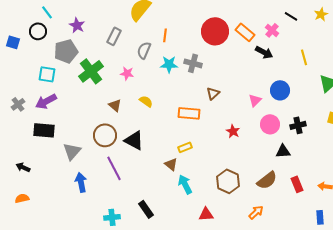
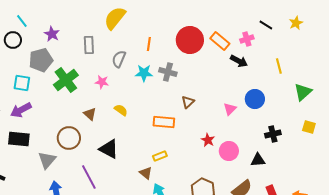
pink cross: (272, 30) -> (247, 39), turned 32
orange line: (165, 35) -> (149, 44), moved
gray rectangle: (114, 36) -> (89, 45), turned -30
pink circle: (270, 124) -> (229, 151), moved
brown circle: (105, 135) -> (69, 138), moved

